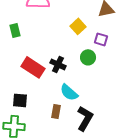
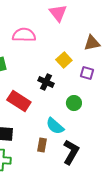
green circle: (88, 57) -> (74, 103), moved
black cross: (58, 64) -> (46, 82), moved

